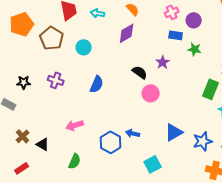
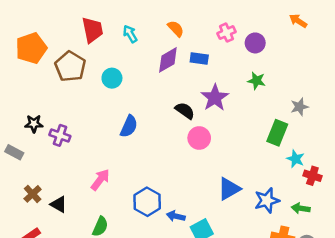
cyan arrow: (98, 13) -> (130, 34), turned 48
blue rectangle: (176, 35) -> (199, 59), moved
purple star: (163, 62) -> (215, 98), size x1.5
purple cross: (56, 80) -> (60, 135), moved
pink arrow: (75, 125) -> (100, 180), turned 144
blue arrow: (133, 133) -> (176, 216), moved

